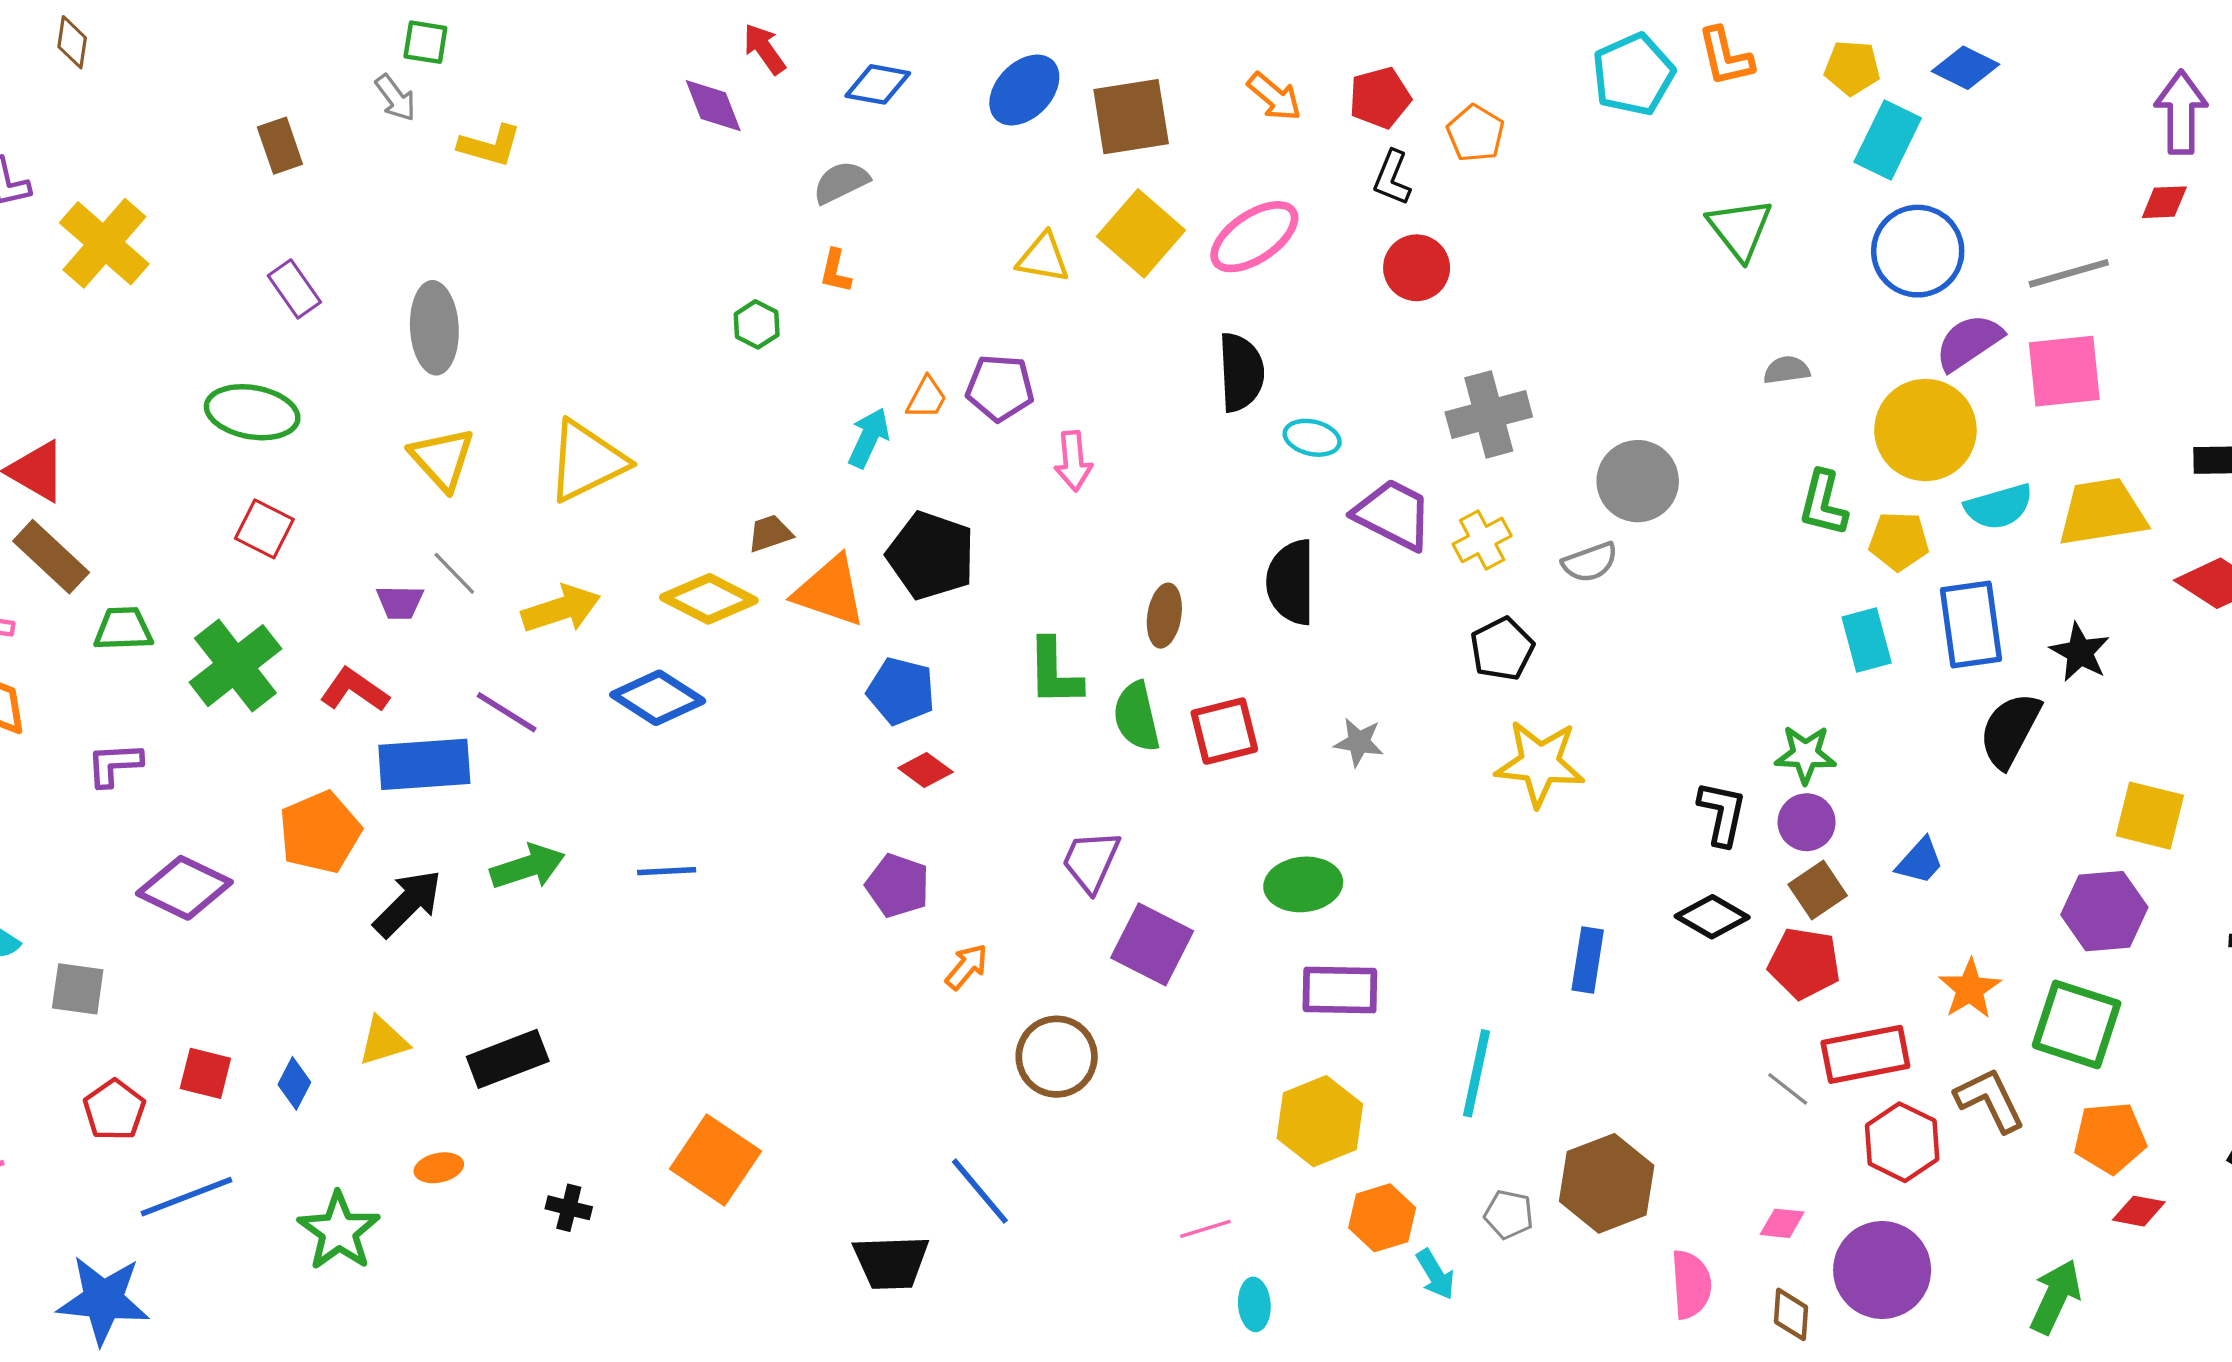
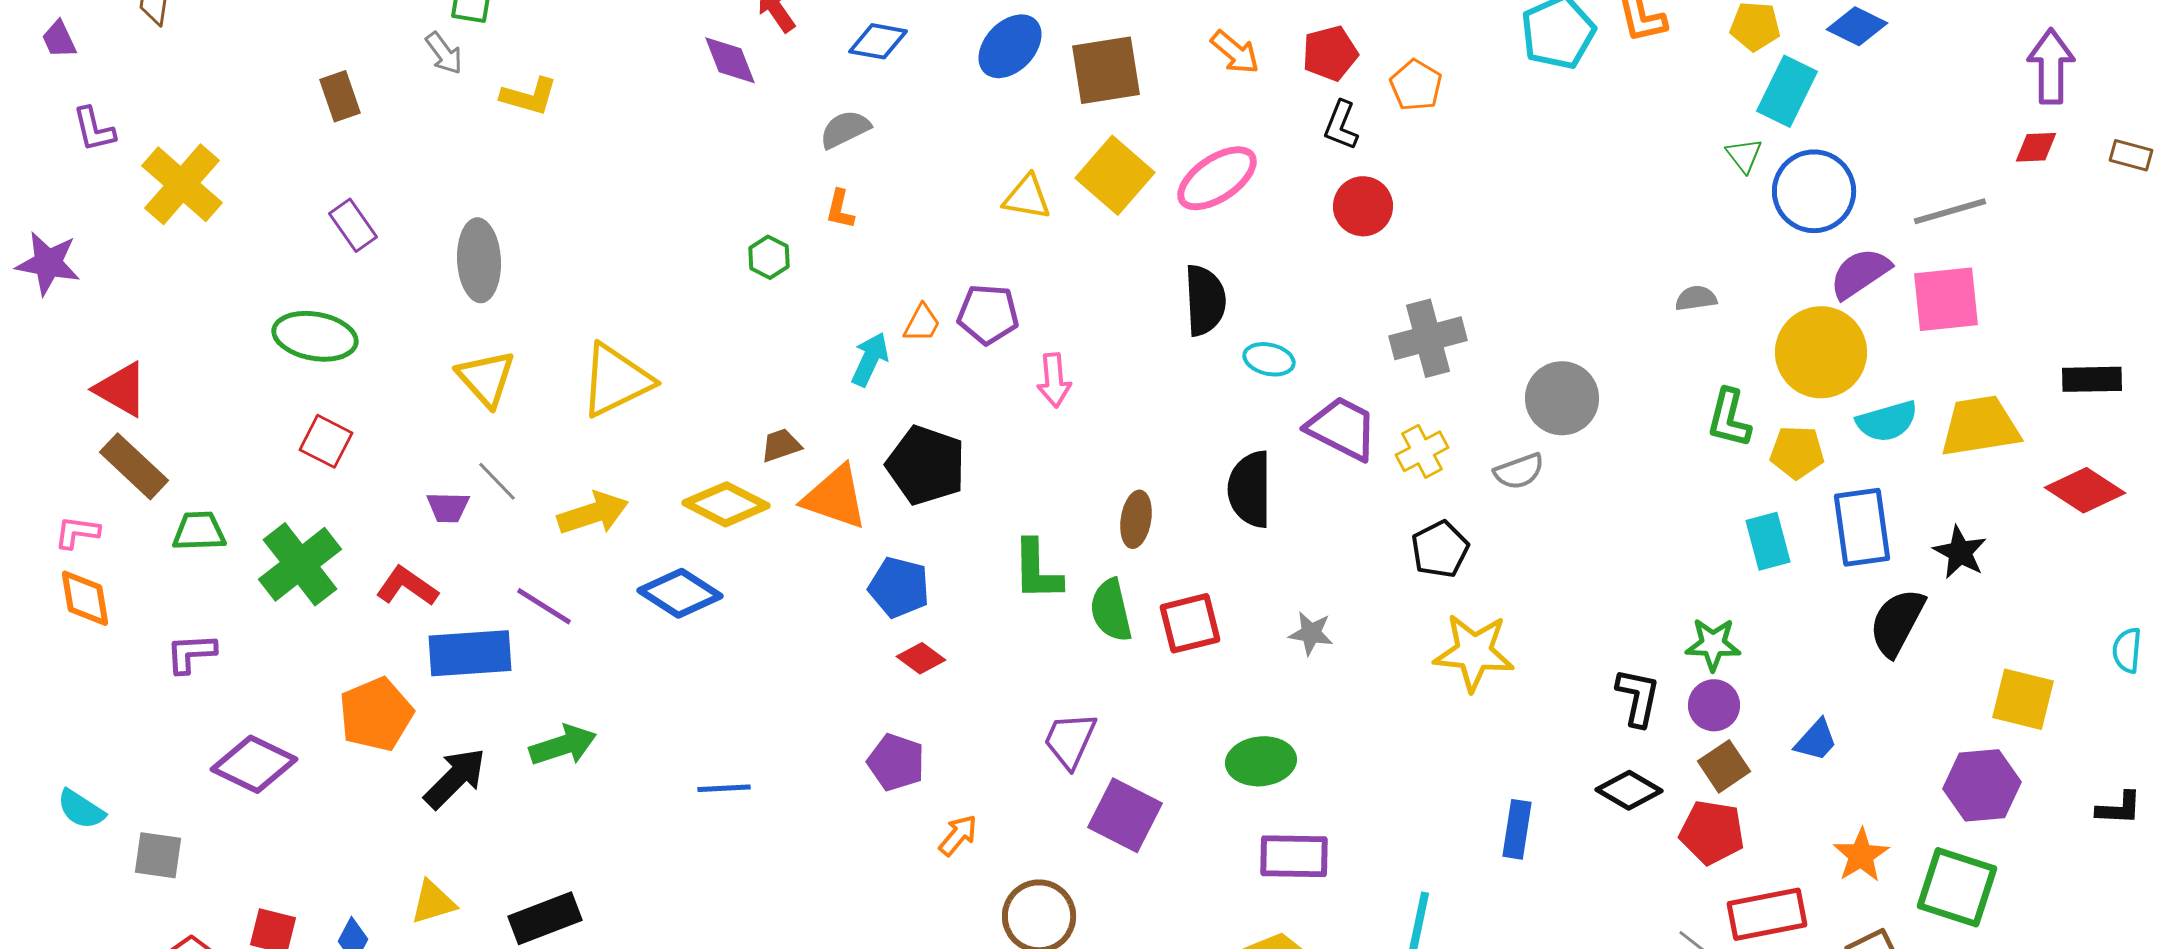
green triangle: (1740, 229) -> (1744, 155), moved, size x0.6
blue line: (667, 871) -> (724, 788), moved

